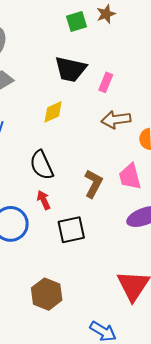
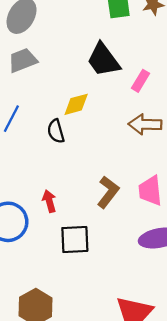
black trapezoid: (71, 69) -> (103, 60), turned 32
black semicircle: (42, 165) -> (56, 131), moved, size x0.7

